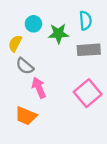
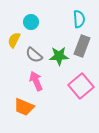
green star: (58, 34) -> (59, 56), moved
gray rectangle: (89, 50) -> (82, 46), turned -65
gray semicircle: (25, 66) -> (34, 55), moved

